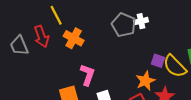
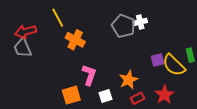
red arrow: (42, 36) -> (26, 32), moved, turned 95
purple square: (158, 61) -> (157, 60), turned -32
orange star: (145, 81) -> (129, 80), moved

